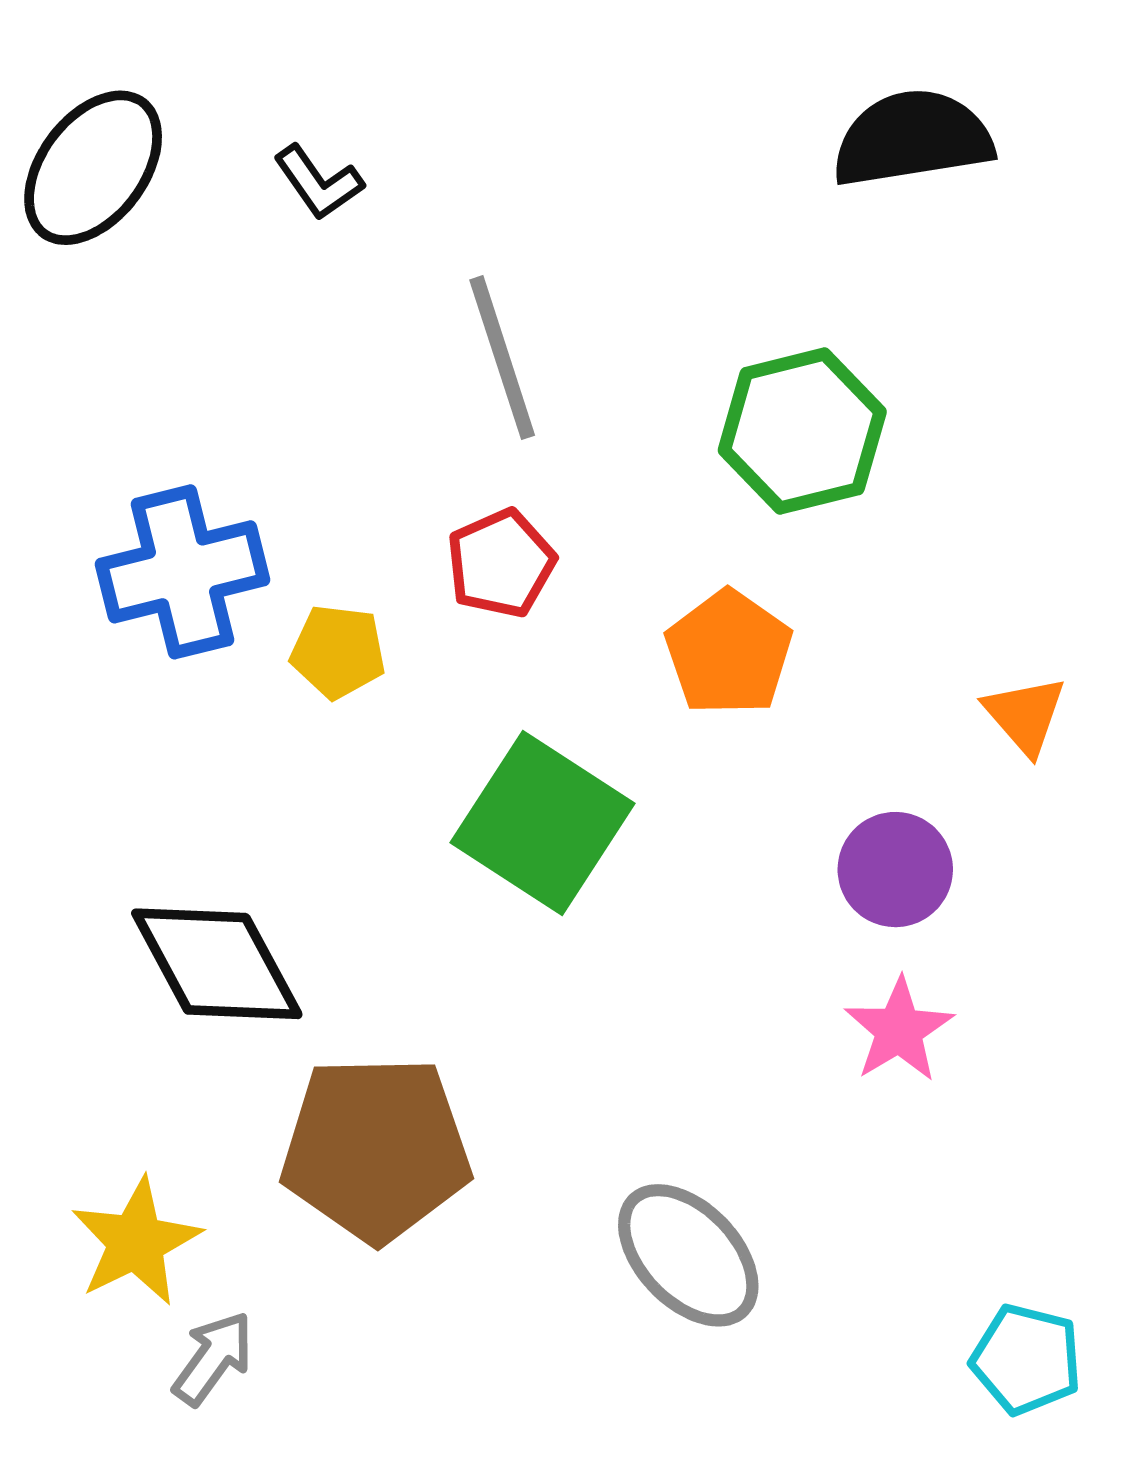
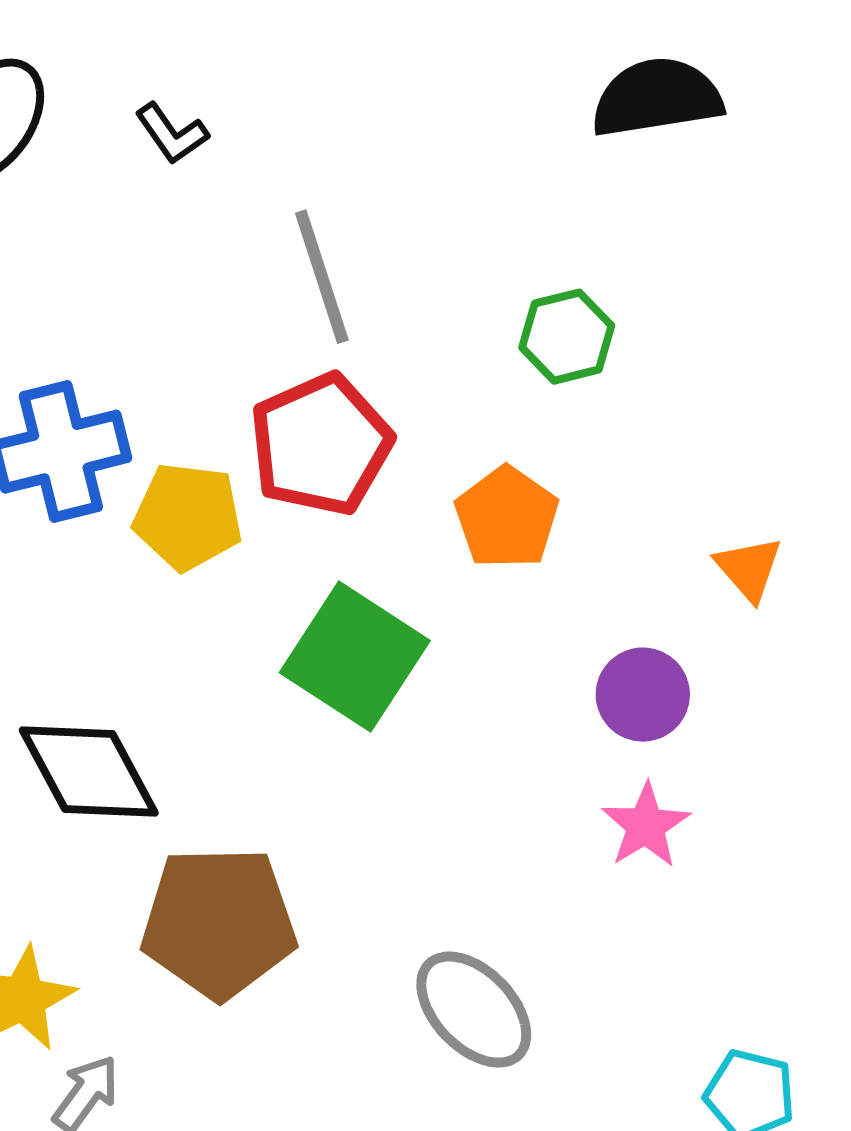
green hexagon: (802, 431) -> (567, 337), size x0.7
red pentagon: (501, 563) -> (321, 445), size x1.6
yellow pentagon: (338, 652) -> (188, 517), size x1.4

